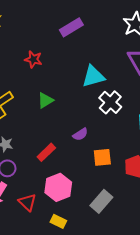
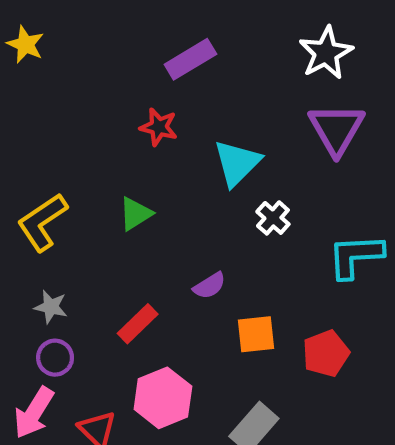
red star: (33, 59) -> (159, 127), moved
cyan triangle: (93, 76) -> (237, 163), turned -30
white cross: (110, 102) -> (273, 218), size x0.7

